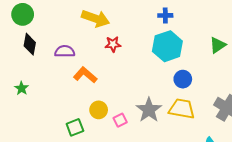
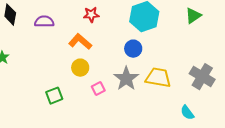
orange L-shape: (85, 75) -> (80, 42), moved
blue circle: (183, 79) -> (133, 49), moved
yellow circle: (99, 110) -> (80, 68), moved

